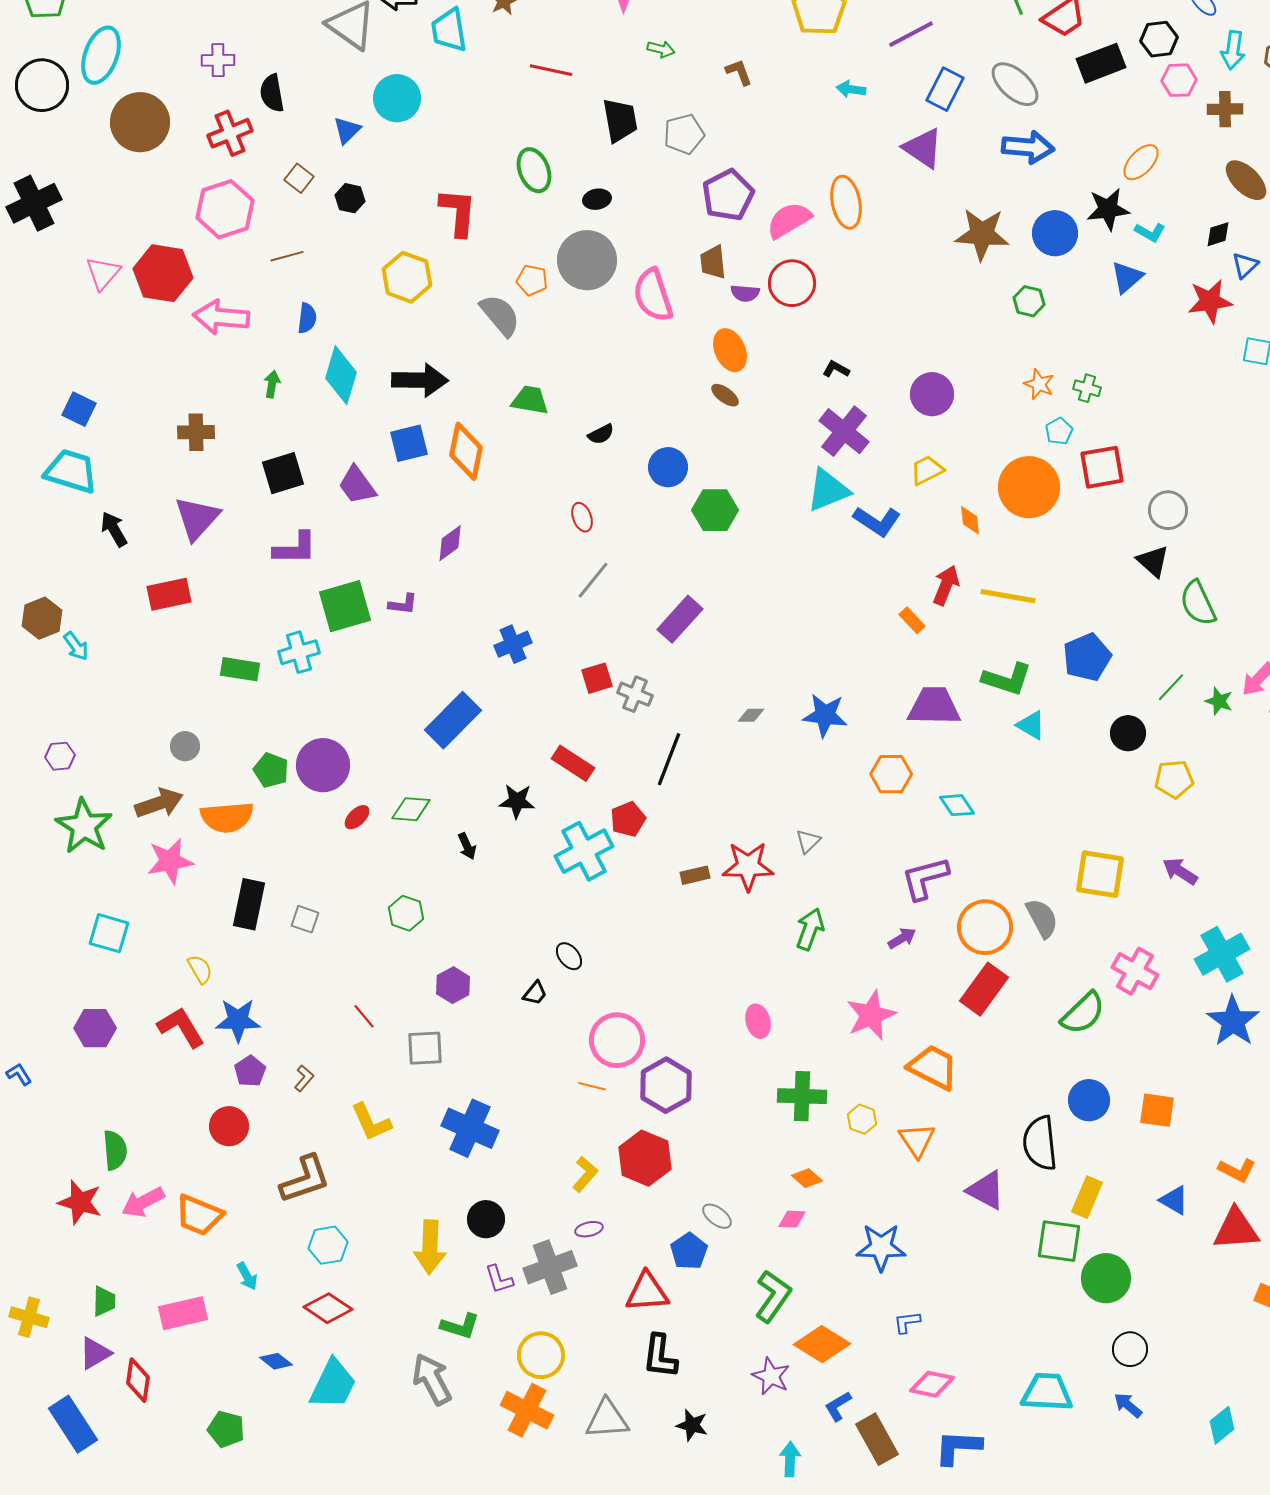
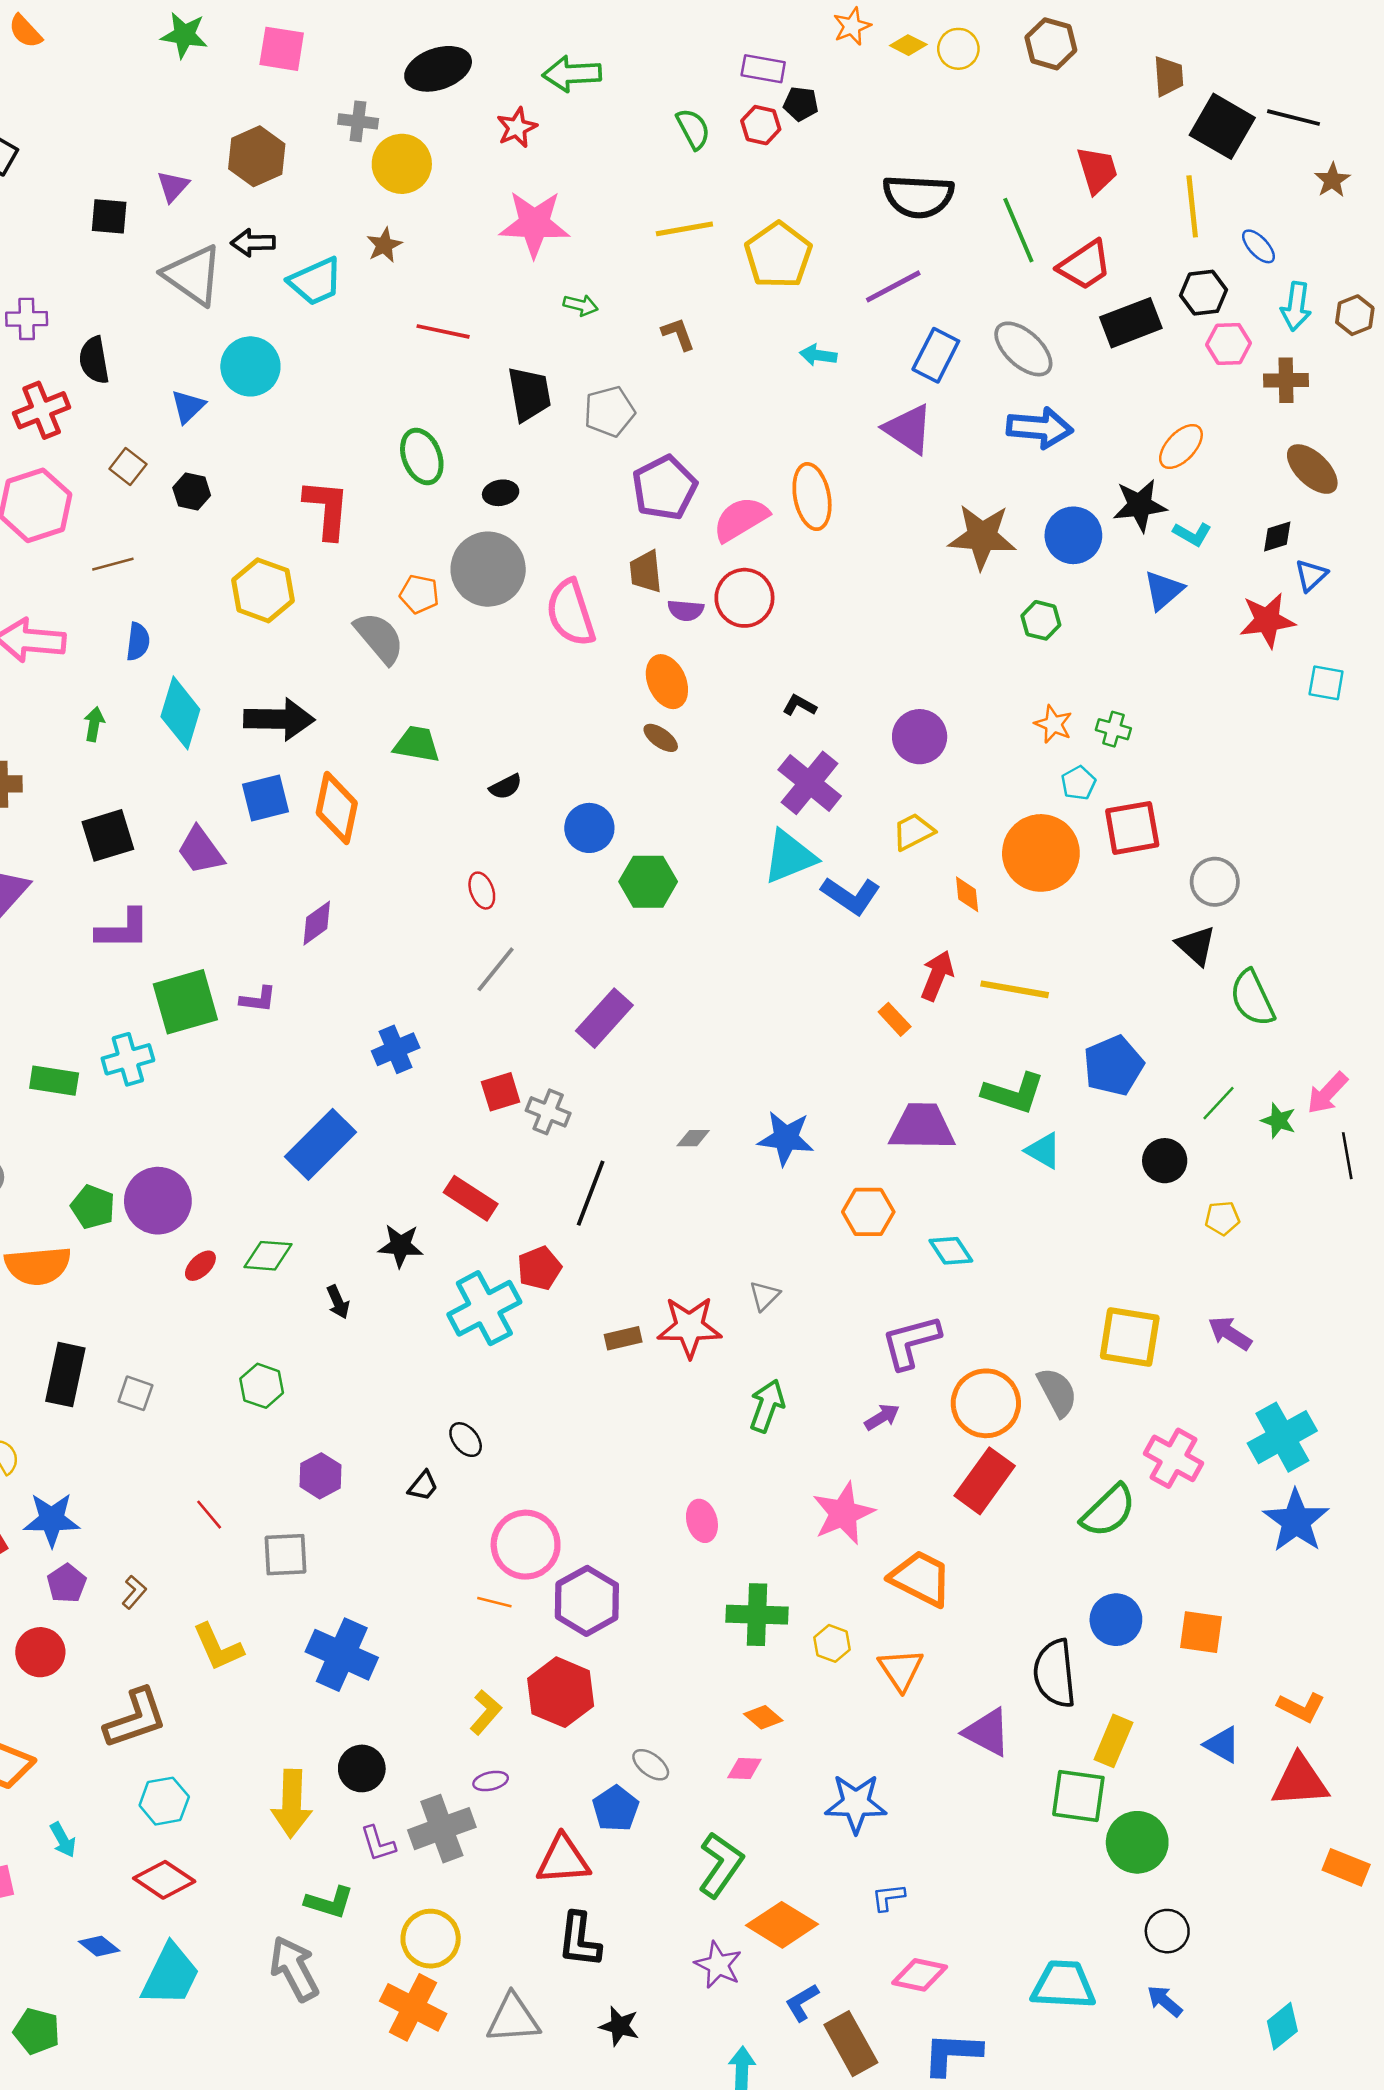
cyan trapezoid: (449, 30) -> (315, 281), turned -105
yellow pentagon: (1174, 779) -> (1222, 1218), size x0.7

